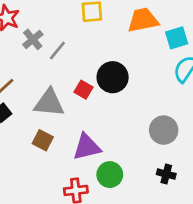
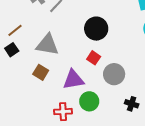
red square: (83, 90) -> (94, 58), moved
gray circle: (164, 130) -> (114, 74), moved

